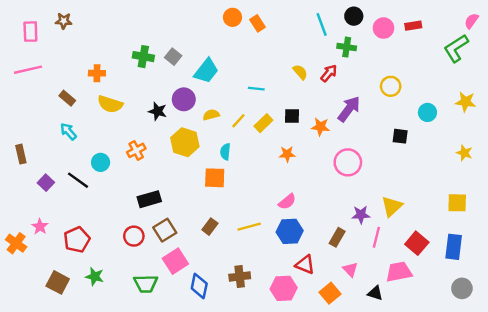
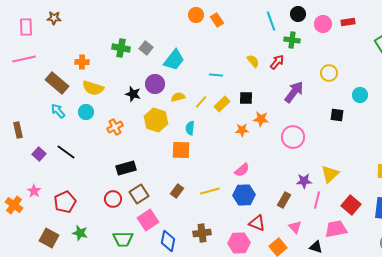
brown rectangle: (67, 98) -> (57, 83), size x1.6
orange star: (320, 127) -> (261, 119), moved
cyan circle: (101, 162) -> (86, 112), moved

